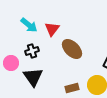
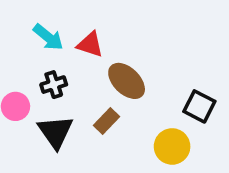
red triangle: (52, 29) -> (90, 45), turned -49
brown rectangle: (72, 88) -> (107, 121), moved, turned -32

